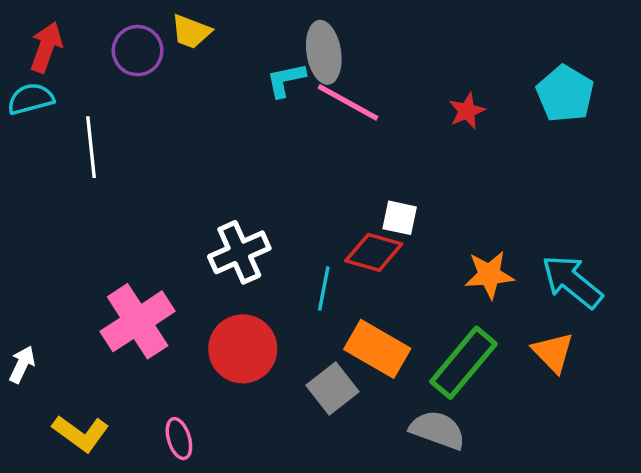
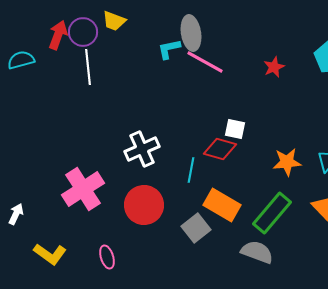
red arrow: (46, 47) -> (58, 35), moved
white line: (91, 147) -> (88, 67), moved

